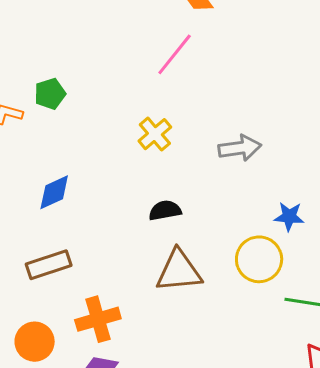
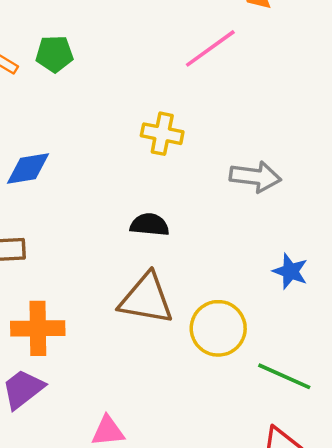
yellow cross: (155, 134) -> (162, 134), turned 36
yellow circle: (259, 259) -> (218, 328), moved

